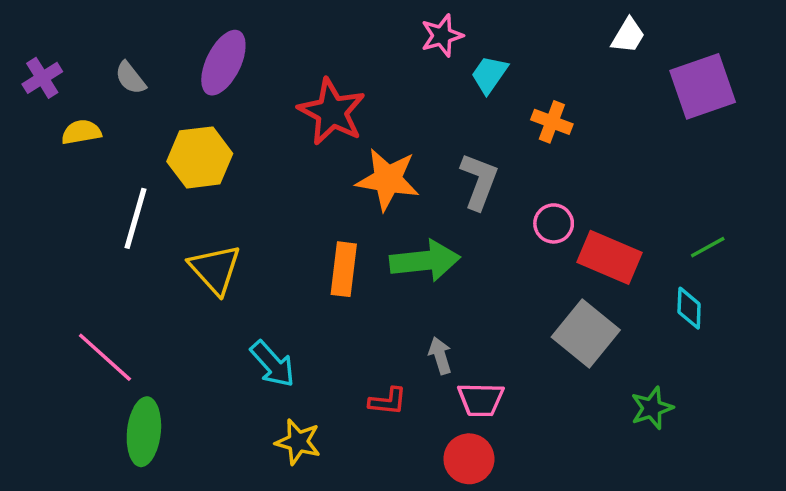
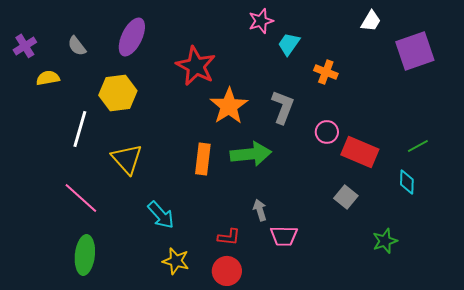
orange star: (388, 179) -> (229, 106), turned 30
gray square: (586, 334) -> (346, 197), size x0.6
pink line: (105, 357) -> (81, 198), moved
red circle: (469, 459) -> (227, 271), moved

